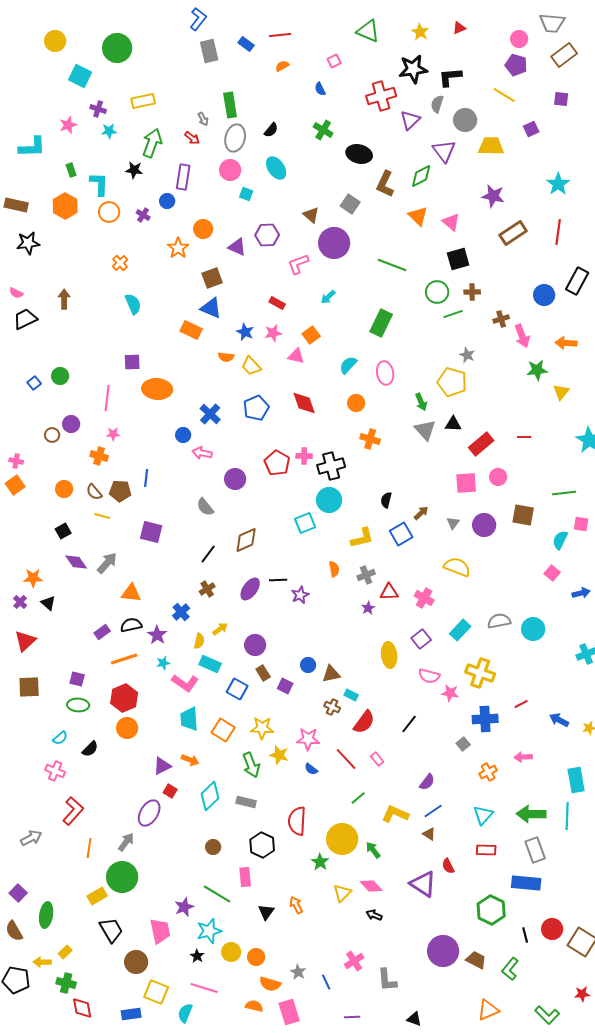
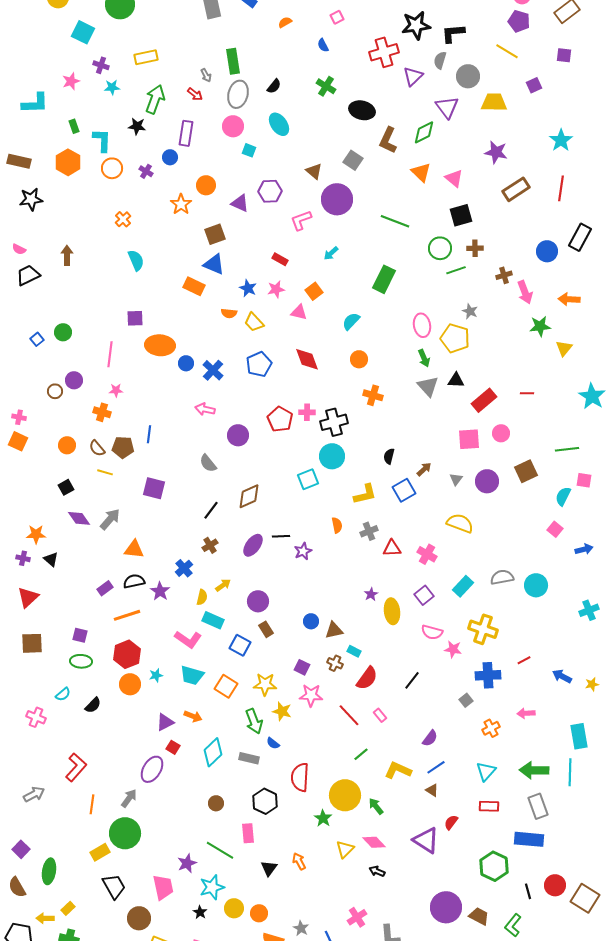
pink ellipse: (385, 373) -> (422, 325), moved
blue circle: (183, 435) -> (186, 363), moved
orange square: (15, 485) -> (18, 441), turned -30
brown square: (523, 515) -> (526, 471), turned -35
purple cross: (20, 602) -> (23, 558), turned -32
purple star: (368, 608) -> (371, 594), moved
cyan star: (163, 663) -> (156, 675), moved
purple square: (285, 686) -> (302, 667), moved
cyan trapezoid: (189, 719) -> (192, 675), turned -70
blue semicircle: (311, 769) -> (273, 743), moved
pink cross: (55, 771) -> (36, 717), moved
red semicircle: (448, 866) -> (451, 822), turned 63

